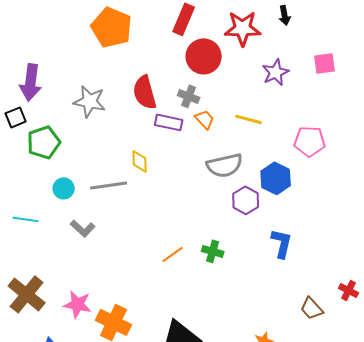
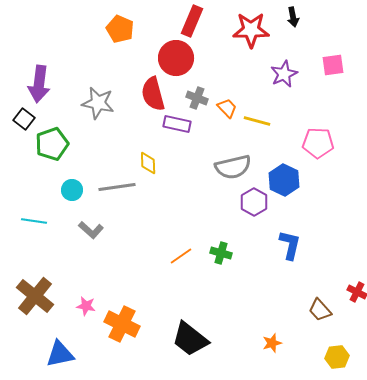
orange pentagon: (112, 27) -> (120, 29), size x0.7
red circle: (204, 56) -> (176, 58), moved
black square: (16, 117) -> (24, 119), turned -30
orange trapezoid: (205, 119) -> (227, 108), moved
pink star: (78, 304) -> (86, 306), size x0.7

